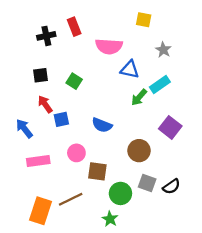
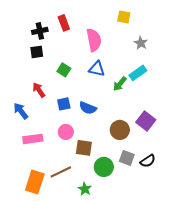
pink semicircle: (109, 46) -> (94, 40), turned -105
blue triangle: (130, 70) -> (97, 69), moved
black square: (41, 75) -> (37, 52), moved
blue square: (61, 119) -> (64, 104), moved
purple square: (170, 127) -> (146, 121), moved
green star: (110, 219) -> (85, 189), moved

